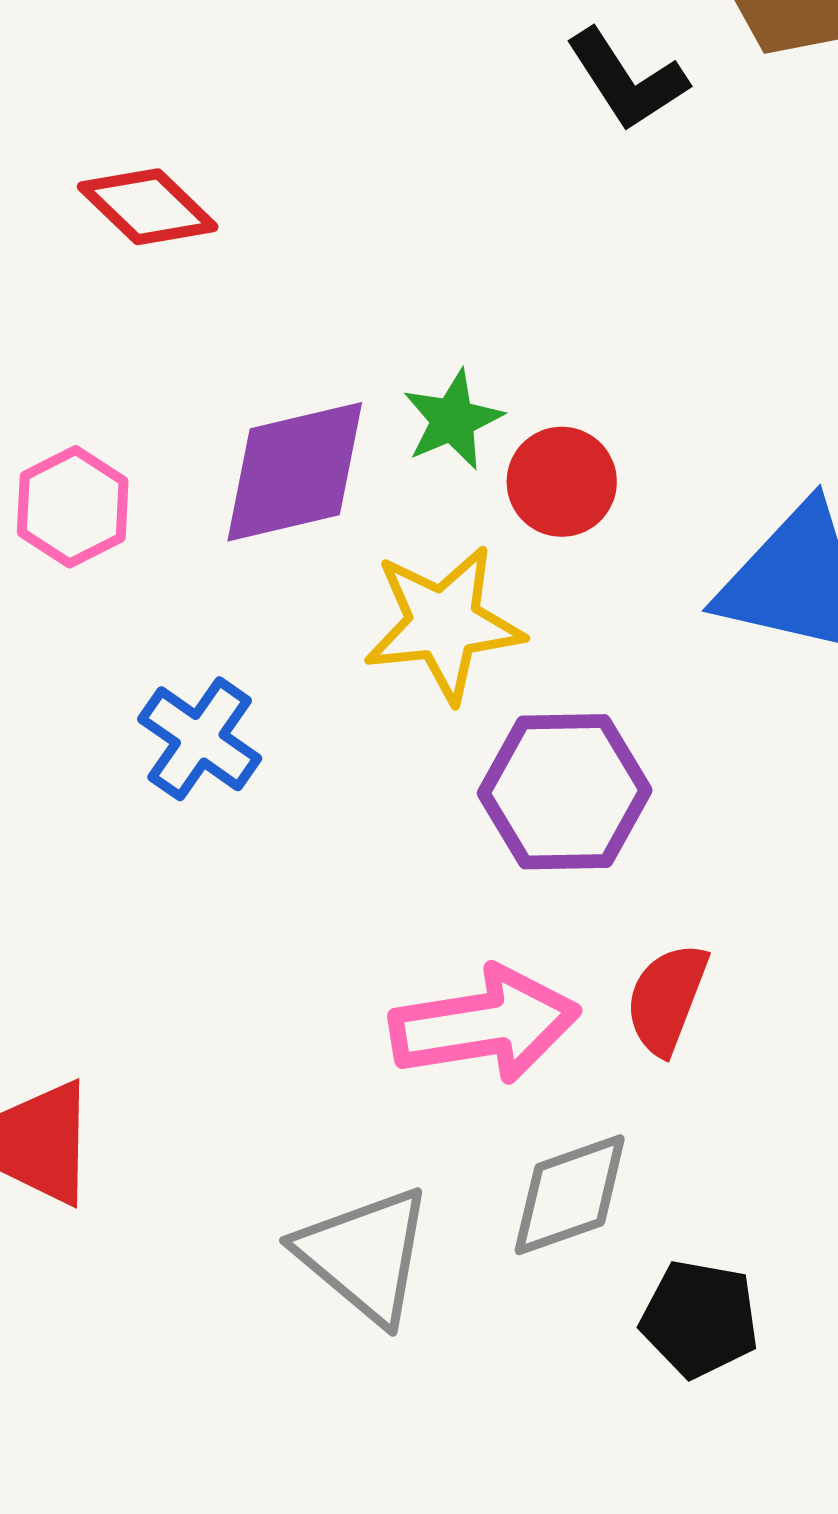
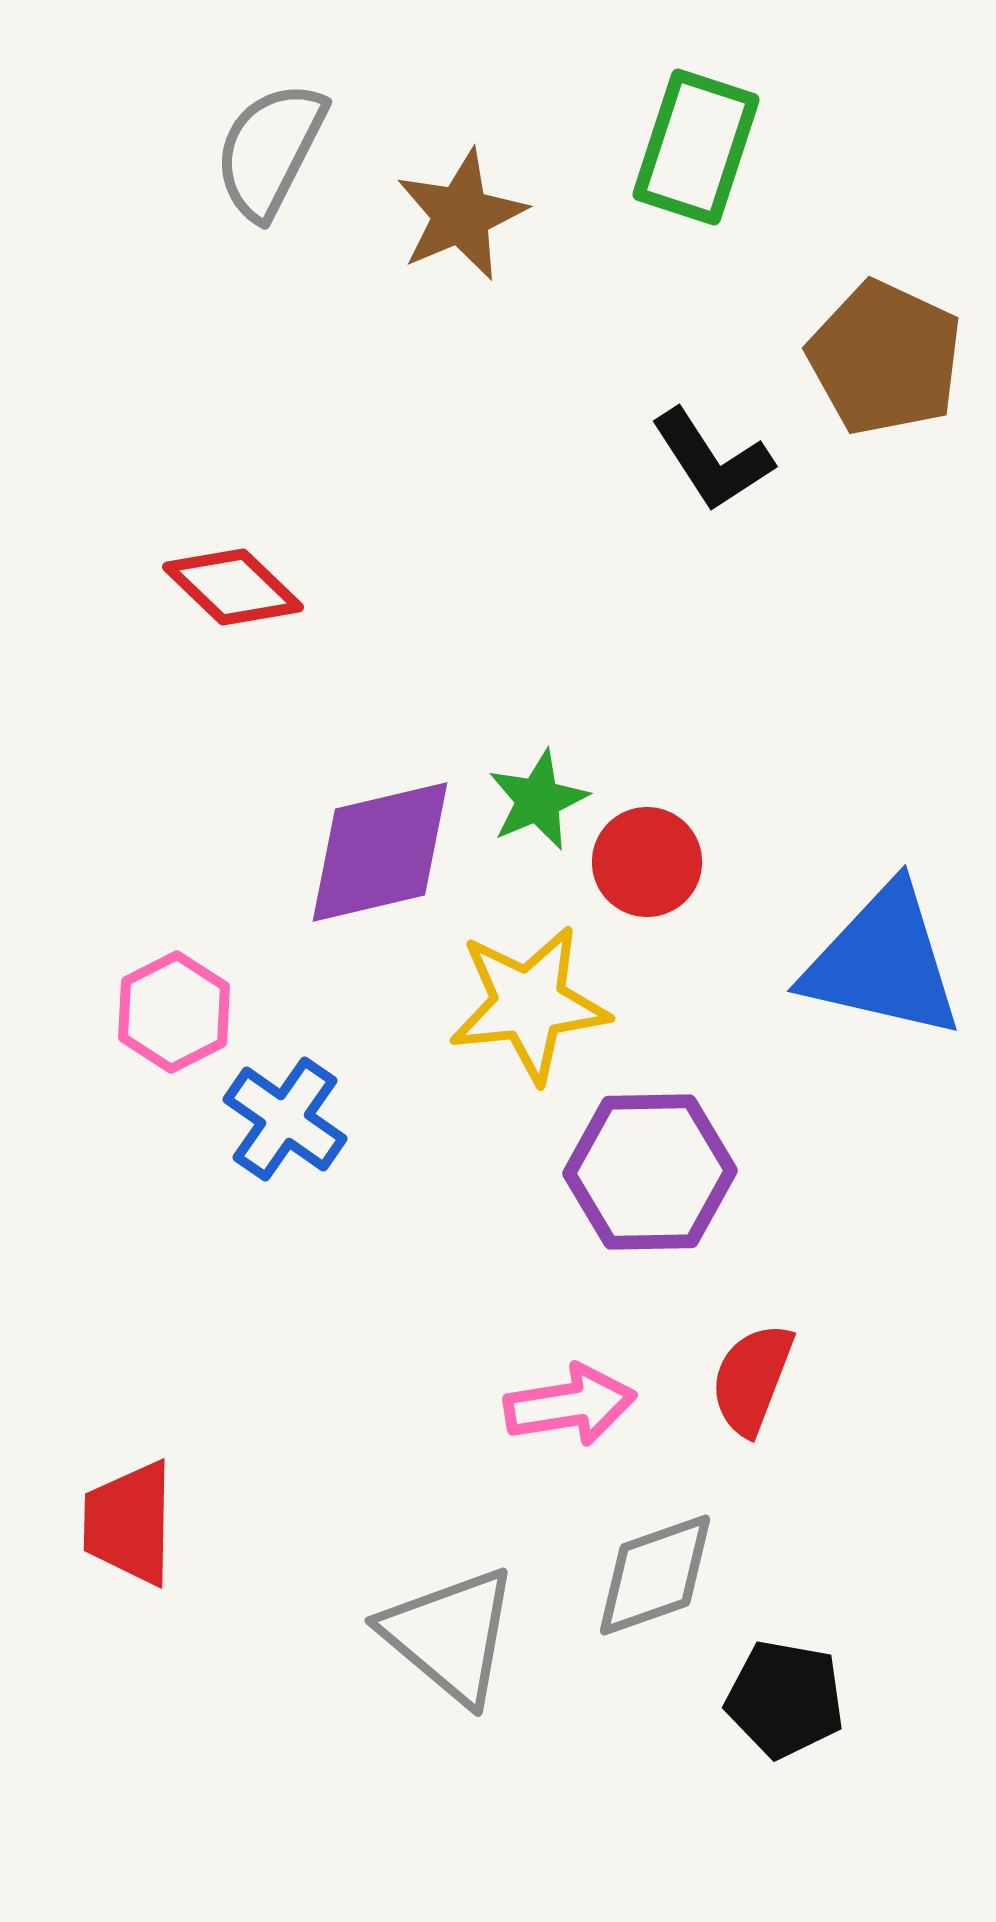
pink hexagon: (73, 507) -> (174, 1012), moved
pink arrow: (485, 1025) -> (570, 1405), size x0.7

